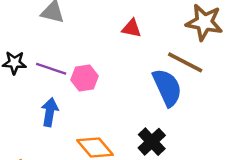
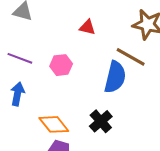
pink hexagon: (85, 78) -> (61, 65), moved
blue semicircle: (167, 87) -> (115, 77), turned 36

